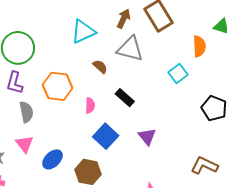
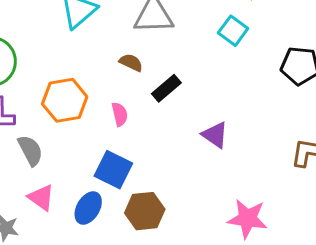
brown semicircle: (100, 67) -> (131, 63), moved
black rectangle: (125, 98) -> (166, 88), turned -66
blue square: (106, 136) -> (113, 170), moved

